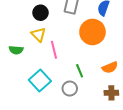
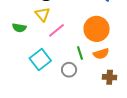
orange circle: (92, 32) -> (97, 29), moved
pink line: (54, 50) -> (57, 30), turned 60
orange semicircle: (110, 67) -> (101, 54), moved

